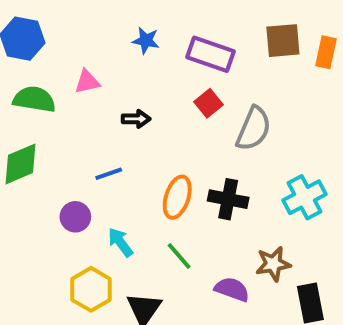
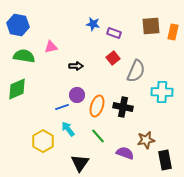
blue star: (146, 41) -> (93, 24), moved
purple rectangle: (210, 54) -> (114, 33), size x0.6
blue line: (109, 174) -> (62, 107), moved
cyan cross: (305, 197) -> (162, 92), moved, turned 30
purple circle: (75, 217) -> (77, 95), moved
yellow hexagon: (91, 289) -> (43, 141), moved

